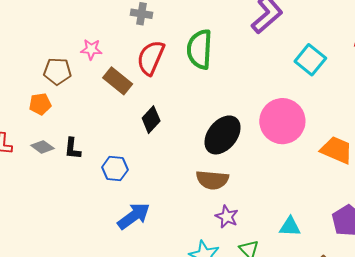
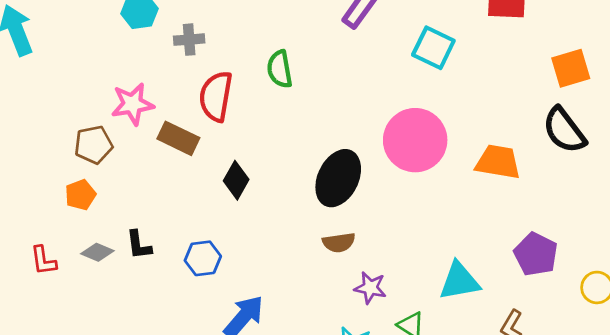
pink star: (91, 49) -> (132, 104), size x1.4
green semicircle: (200, 49) -> (280, 69), size x0.7
brown semicircle: (212, 180) -> (339, 242), size x0.7
cyan triangle: (290, 227) -> (459, 281), size x1.4

